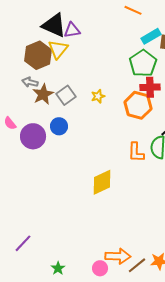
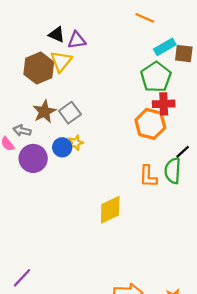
black triangle: (54, 25) -> (57, 35), size x0.6
gray arrow: (30, 82) -> (22, 131), moved
yellow star: (98, 96) -> (76, 143), moved

